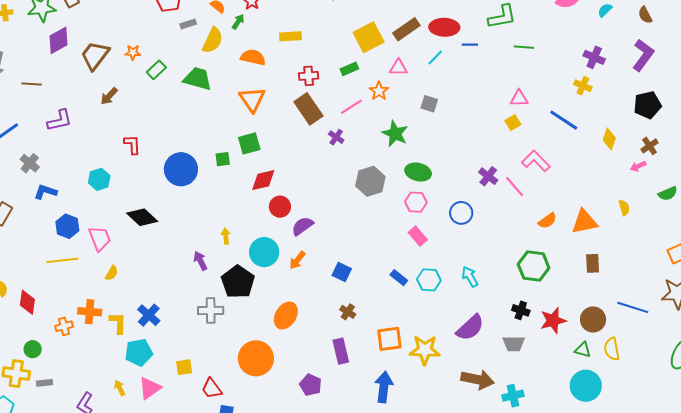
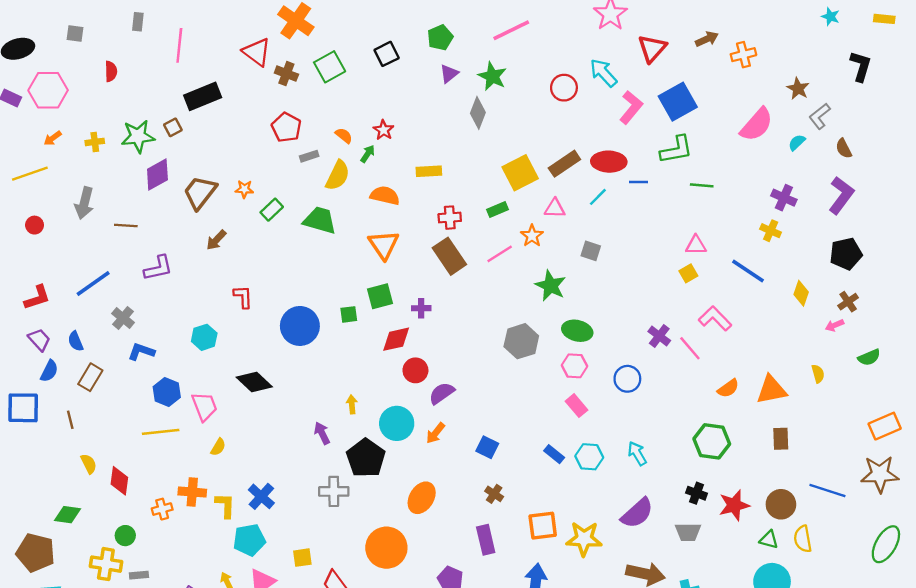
purple cross: (336, 137) -> (421, 308), moved, turned -35

